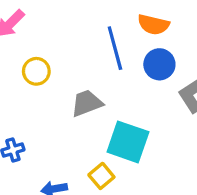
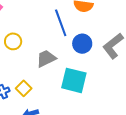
blue circle: (159, 64) -> (82, 44), moved
yellow square: (101, 176) -> (24, 88), moved

